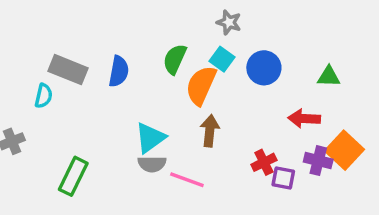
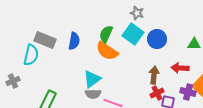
cyan square: (222, 59) -> (133, 34), size x1.5
orange semicircle: (201, 85) -> (107, 51), moved, turned -80
cyan semicircle: (44, 96) -> (31, 55), size x1.5
brown arrow: (210, 131) -> (154, 75), moved

